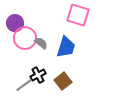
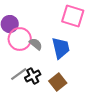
blue trapezoid: (66, 47) -> (61, 48), turned -30
gray line: (24, 85) -> (19, 74), moved

